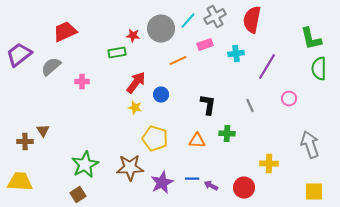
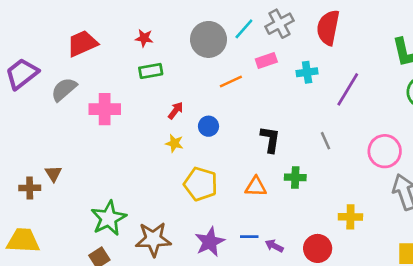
red star: (133, 36) -> (144, 38), moved
pink cross: (82, 82) -> (105, 109), size x1.6
red arrow: (136, 83) -> (176, 110), size x0.6
pink circle: (289, 99) -> (385, 151), moved, size x1.6
brown star: (130, 168) -> (153, 239), moved

